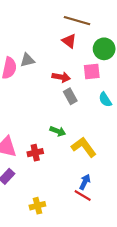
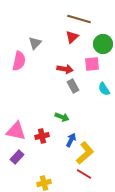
red triangle: (69, 41) -> (72, 37), turned 40
gray triangle: (27, 60) -> (35, 43), moved, turned -32
yellow L-shape: (84, 147) -> (85, 153), moved, turned 85
blue arrow: (85, 182) -> (71, 140), moved

